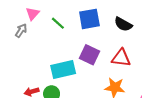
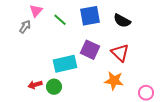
red triangle: (121, 58) -> (120, 53), turned 36

